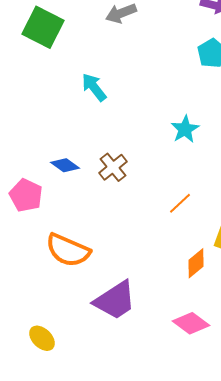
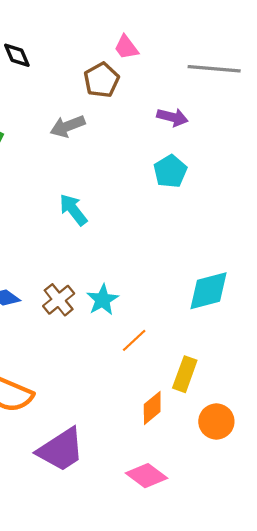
cyan arrow: (94, 87) -> (73, 210), moved
cyan star: (185, 129) -> (103, 300), moved

